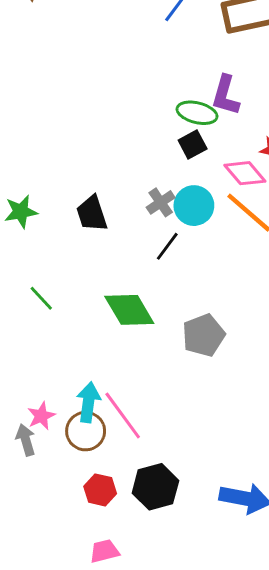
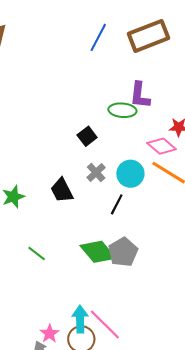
black square: (193, 144) -> (87, 136), moved
gray cross: (161, 202) -> (96, 172), moved
gray pentagon: (204, 335) -> (123, 252), moved

